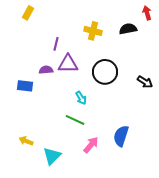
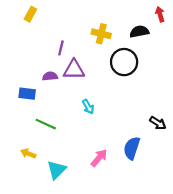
black circle: (105, 72) -> (124, 62), moved
black arrow: (145, 82) -> (158, 123), moved
green line: (75, 120) -> (46, 124), moved

